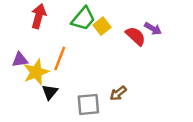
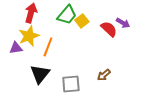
yellow star: (36, 72) -> (29, 36), moved
black triangle: (50, 92) -> (40, 74), size x1.5
brown arrow: (118, 93) -> (104, 75), moved

